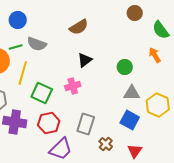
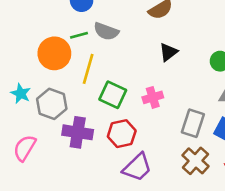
pink cross: (73, 86) -> (153, 97), moved
gray rectangle: (86, 124) -> (193, 123), moved
brown cross: (106, 144) -> (196, 161), size x1.5

